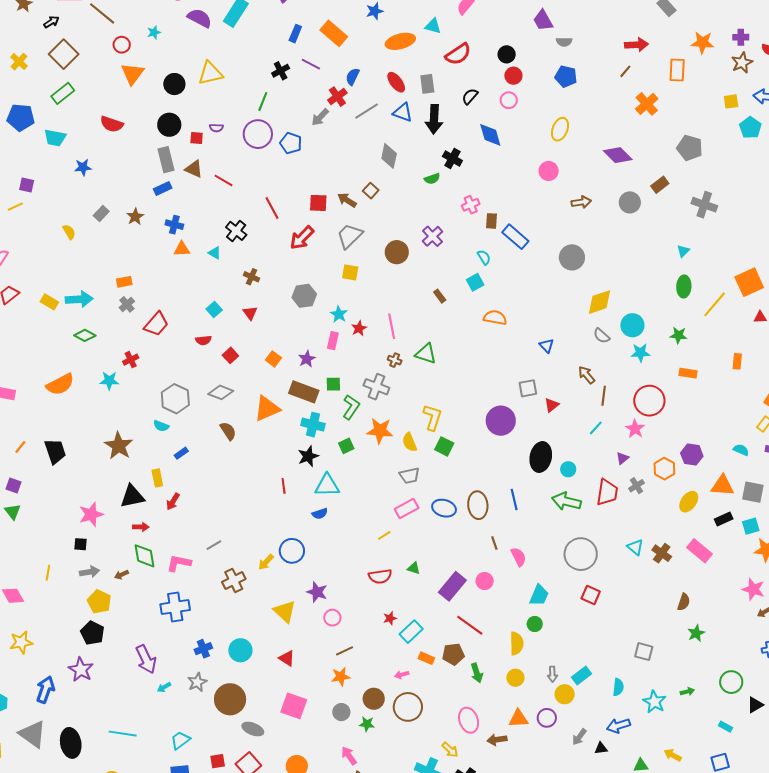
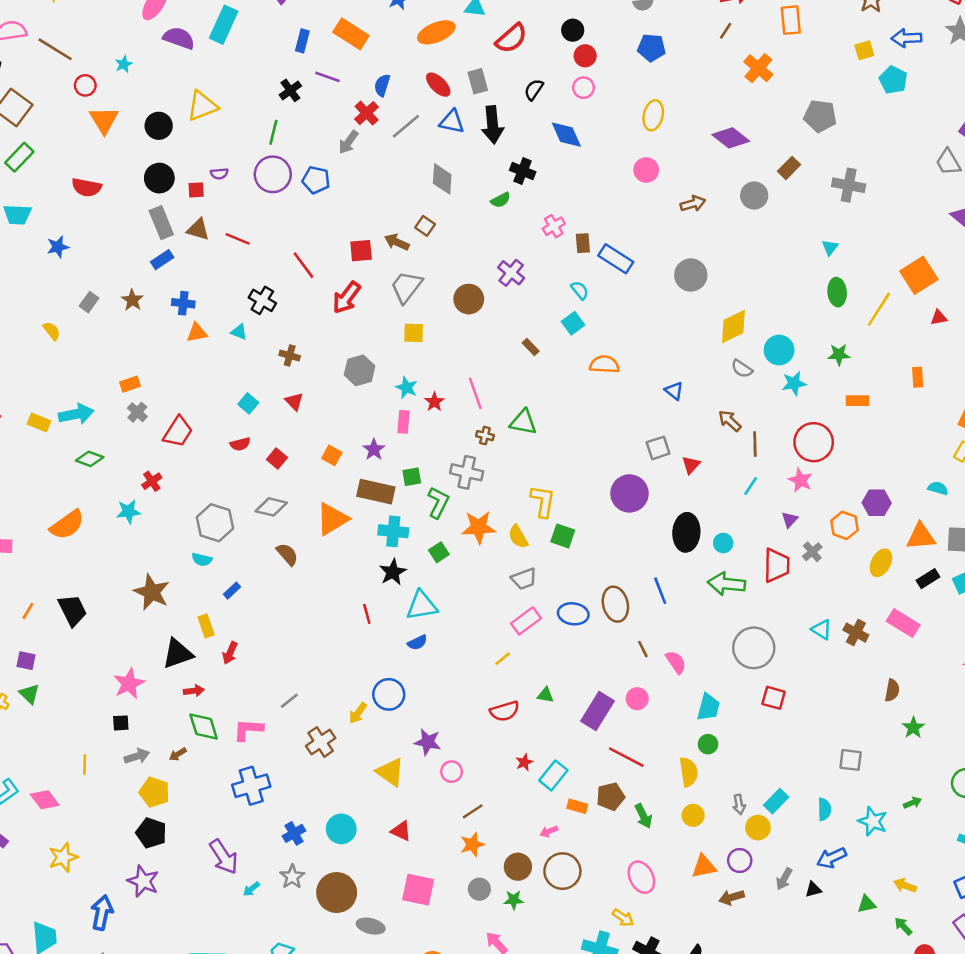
brown arrow: (497, 740) -> (732, 897), moved

